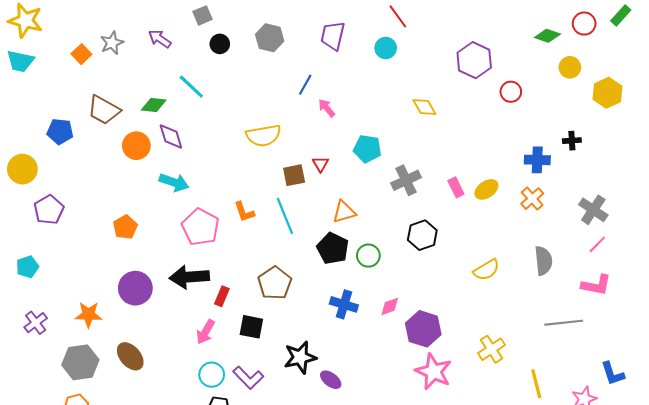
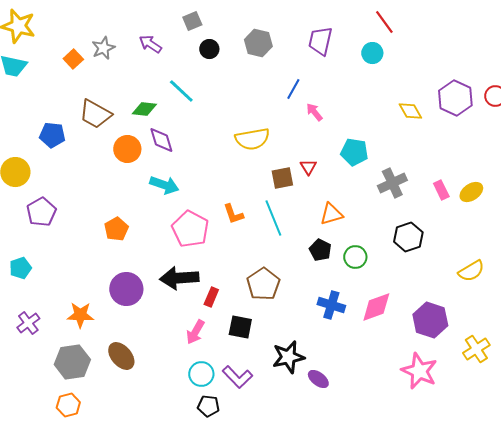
purple hexagon: (474, 60) -> (455, 98), moved
black pentagon: (333, 248) -> (320, 250), size x0.7
pink diamond: (390, 306) -> (376, 307), size x1.6
purple hexagon: (423, 329) -> (430, 320), moved

